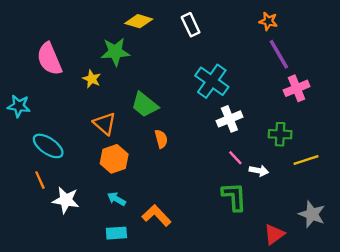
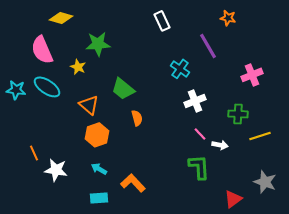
yellow diamond: (139, 21) -> (61, 18), moved
purple line: (279, 54) -> (208, 46), moved
cyan cross: (212, 81) -> (180, 69), size x0.7
cyan ellipse: (48, 146) -> (47, 87), moved

